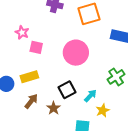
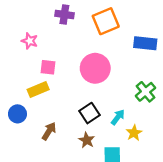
pink star: (22, 32) -> (30, 41), moved
yellow rectangle: (29, 77) -> (38, 90), moved
brown star: (54, 108) -> (87, 140), moved

